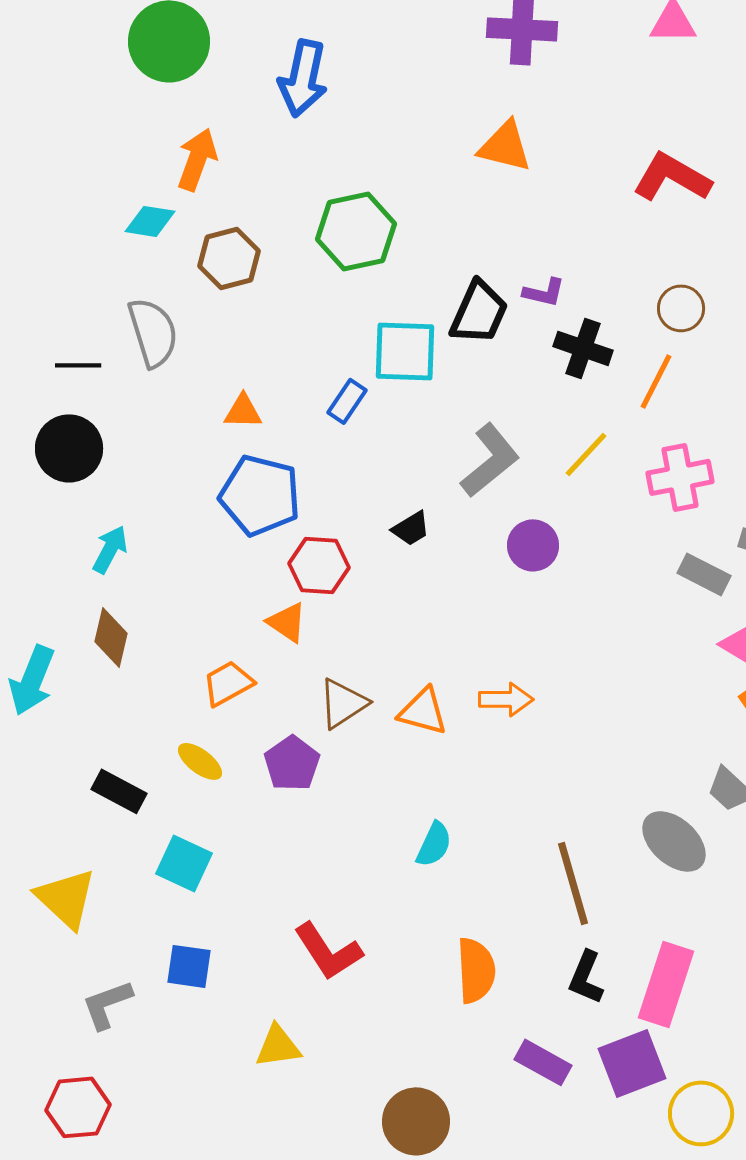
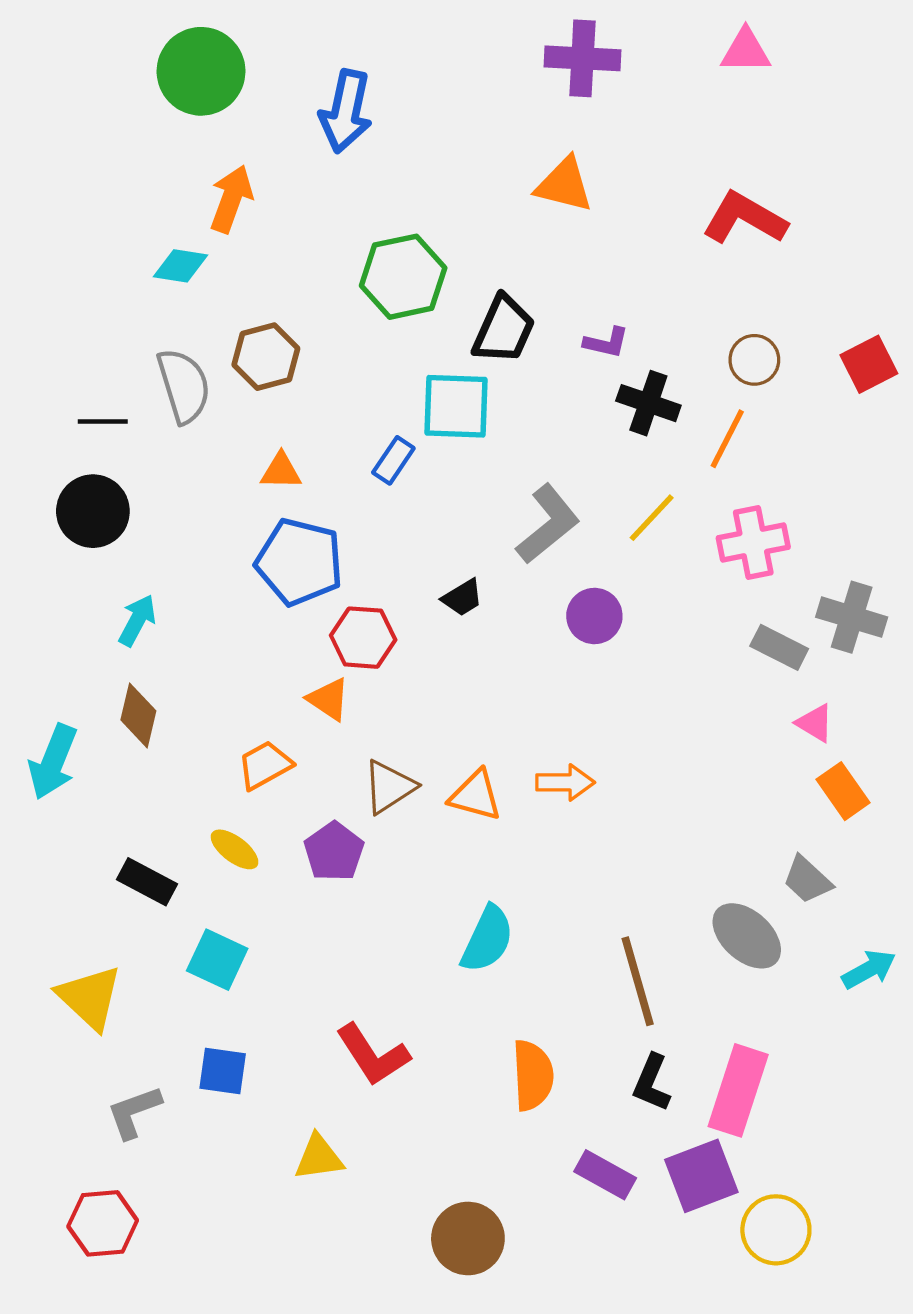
brown hexagon: (229, 258) -> (266, 357), moved
black trapezoid: (479, 312) -> (504, 330), moved
cyan semicircle: (434, 844) -> (487, 939), size x1.4

